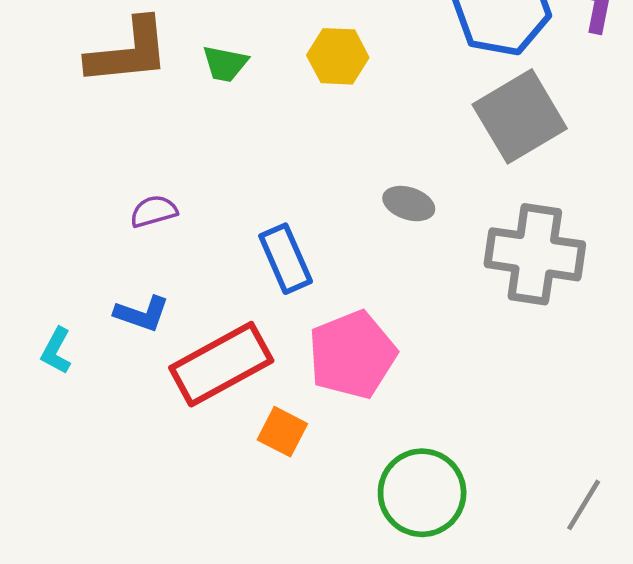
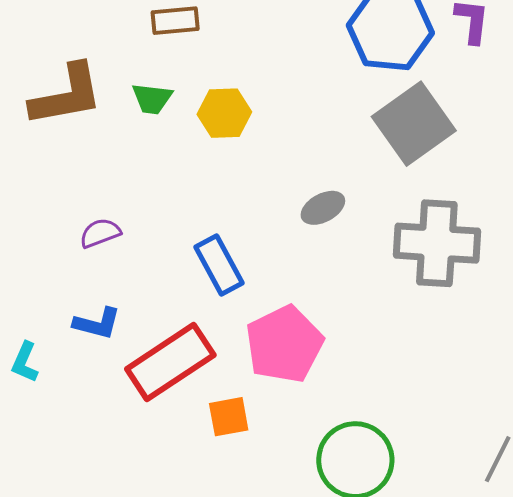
yellow hexagon: (338, 56) -> (224, 113), moved
gray ellipse: (409, 204) -> (323, 208), turned -42
orange square: (282, 432) -> (229, 417), turned -33

